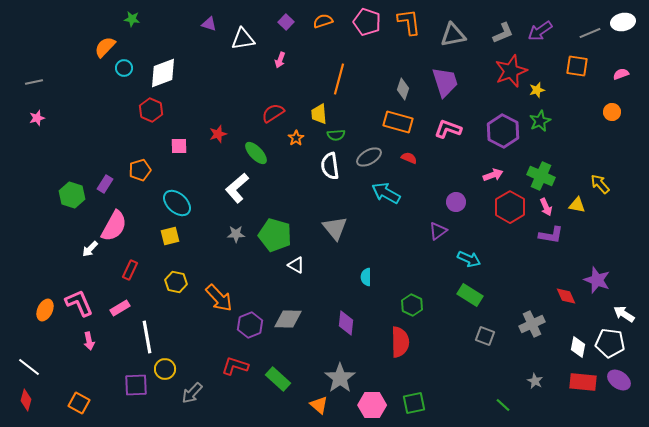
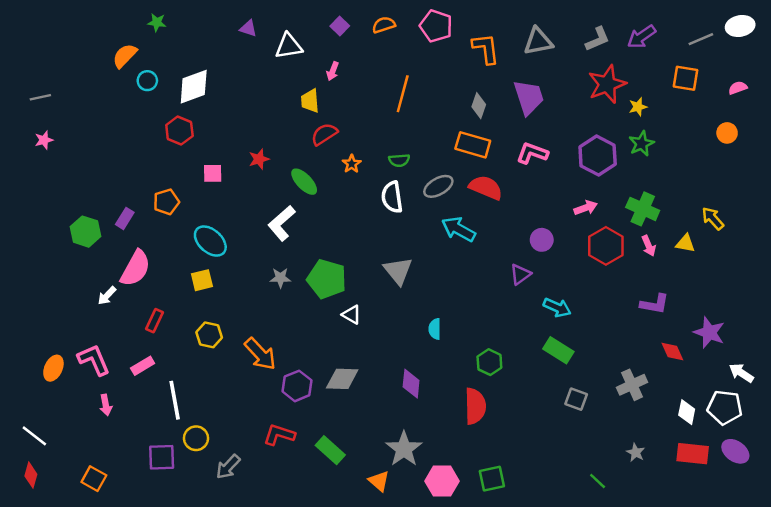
orange L-shape: (409, 22) -> (486, 49), moved
yellow trapezoid: (319, 114) -> (310, 101), moved
red semicircle: (409, 158) -> (486, 188), size x1.8
purple L-shape: (551, 235) -> (655, 304), moved

